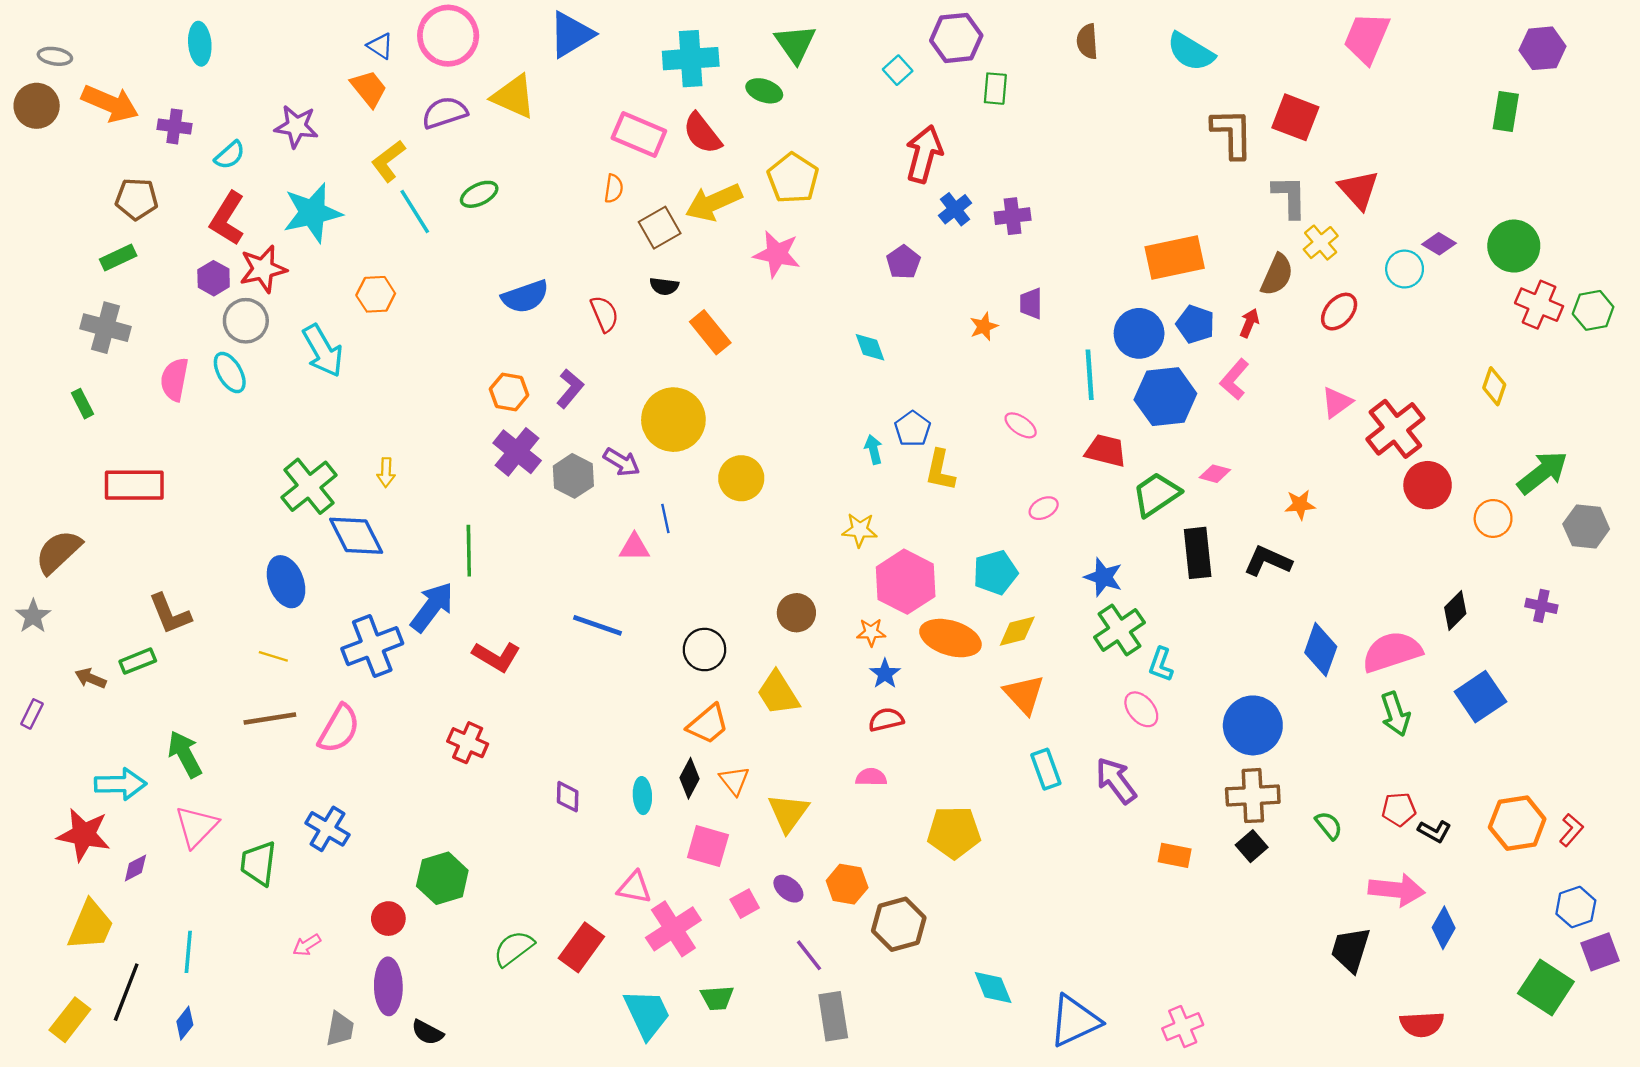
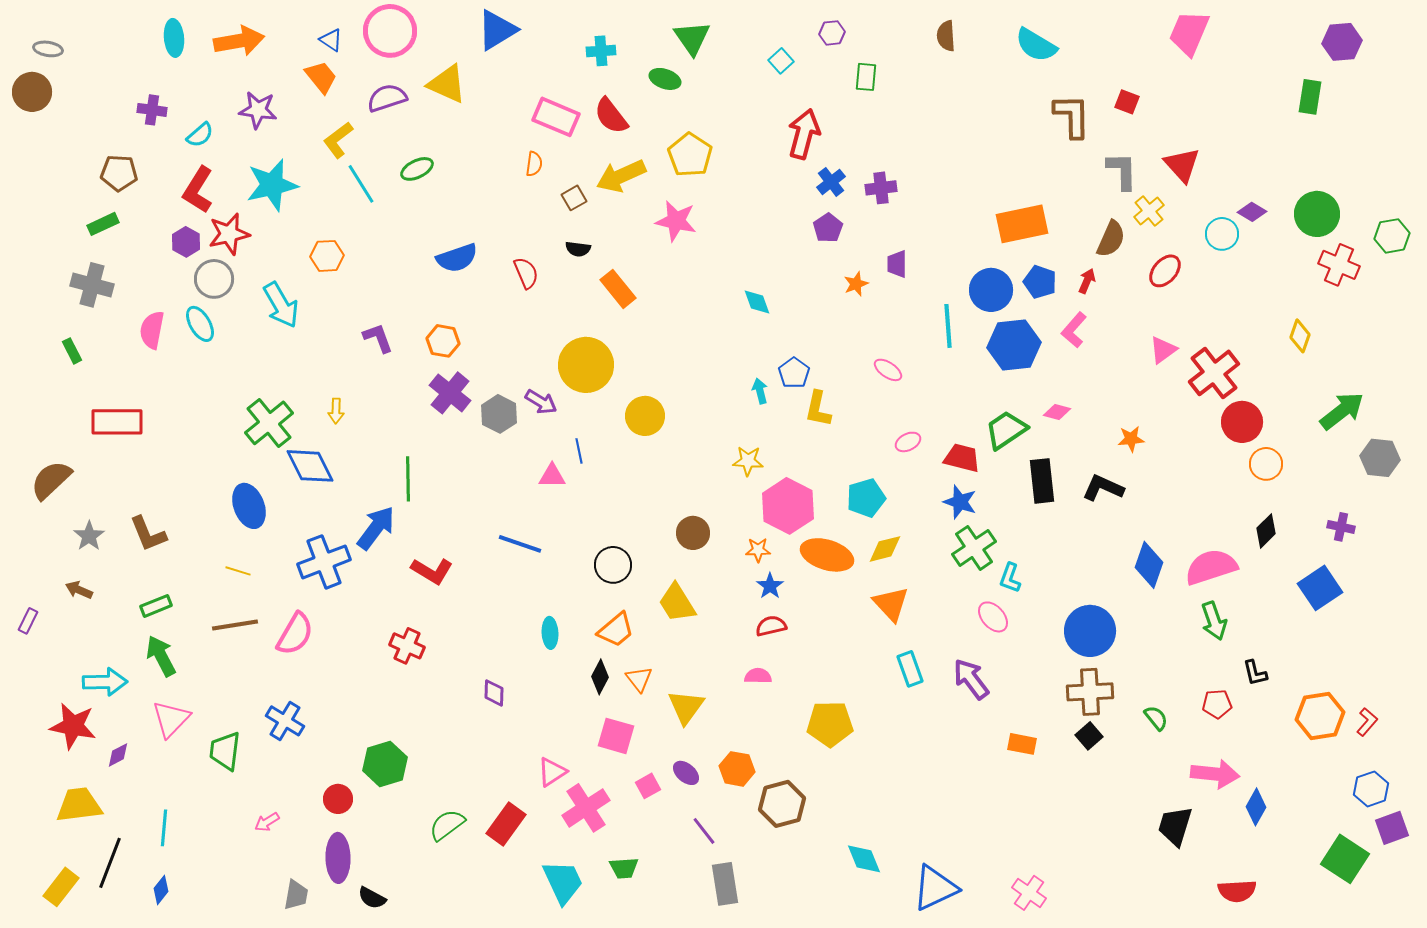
purple hexagon: (956, 38) -> (832, 33), size x0.6
cyan cross: (691, 59) -> (601, 51), size x0.6
orange arrow: (110, 103) -> (239, 41), moved, turned -33
red square: (1295, 117) -> (1127, 102), size x0.6
brown square: (660, 228) -> (574, 198), size x0.7
purple pentagon: (903, 262) -> (828, 228), moved
green hexagon: (1593, 310) -> (1392, 236), moved
purple L-shape: (570, 389) -> (378, 338), moved, turned -60
red trapezoid: (1106, 451) -> (962, 458), moved
orange circle: (1493, 518) -> (1266, 464), moved
gray star: (33, 616) -> (89, 536), moved
green rectangle: (138, 661) -> (156, 606), moved
blue square: (1480, 697) -> (1320, 588), moved
cyan ellipse: (642, 796) -> (550, 633), moved
black L-shape: (1434, 831) -> (1255, 673), moved, turned 48
pink triangle: (634, 887) -> (552, 772), turned -44
yellow trapezoid: (91, 925) -> (79, 805), turned -120
pink cross: (1183, 1027) -> (1029, 893), turned -32

